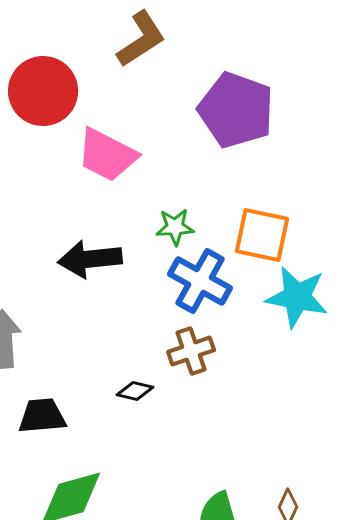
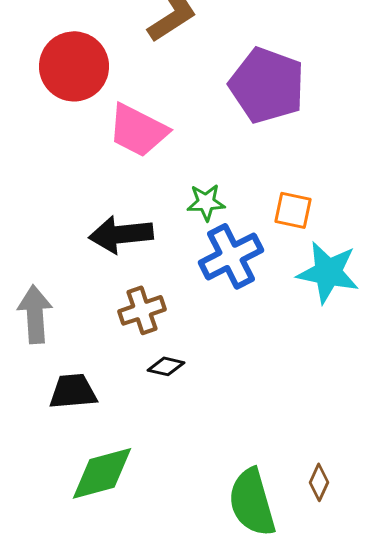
orange square: (262, 235) -> (293, 210), size x0.7
blue cross: (200, 281) -> (231, 256), turned 34
brown cross: (191, 351) -> (142, 310), moved

